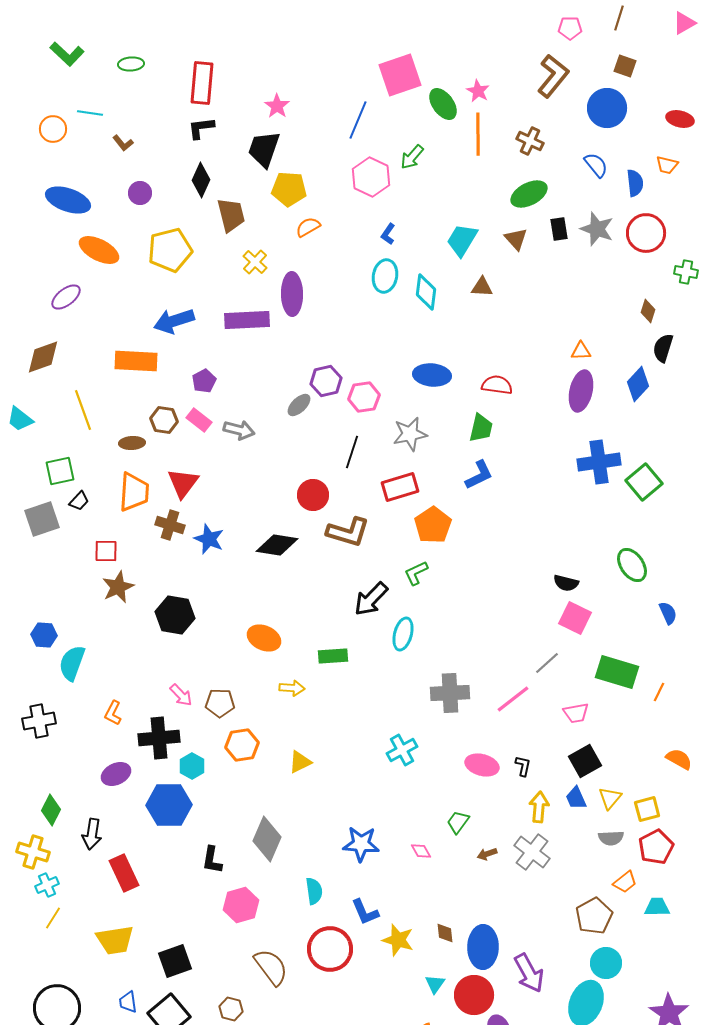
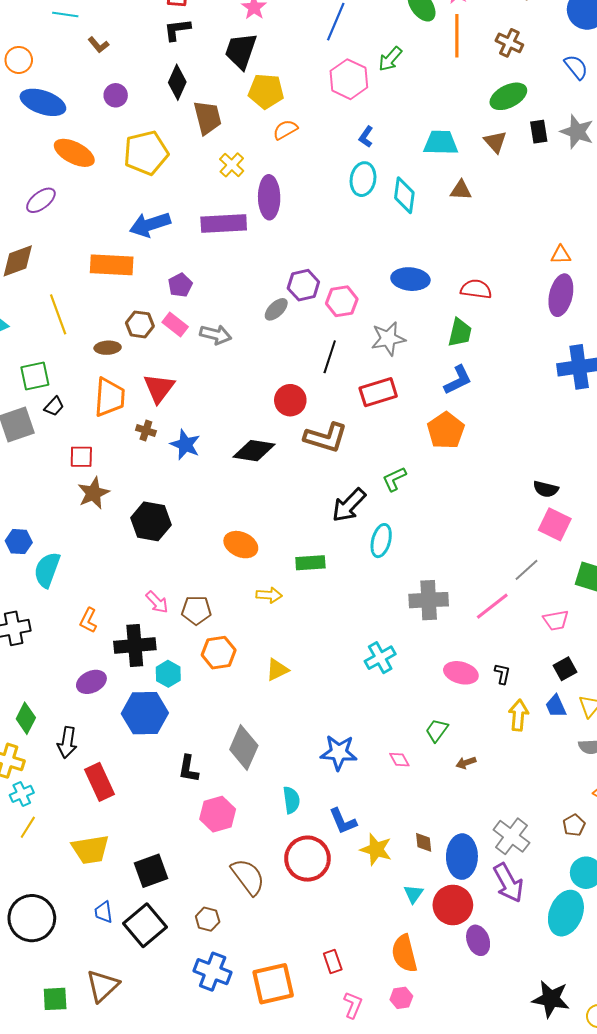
orange circle: (53, 129) -> (19, 60), moved
cyan trapezoid: (462, 240) -> (441, 143), turned 60
brown cross: (170, 525) -> (146, 430), size x0.7
orange pentagon: (433, 525) -> (446, 430), moved
black square: (585, 761) -> (565, 669), size x0.7
gray cross: (532, 852) -> (511, 836), moved
brown pentagon: (594, 916) -> (574, 825), size x0.6

